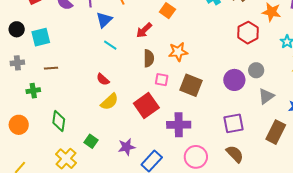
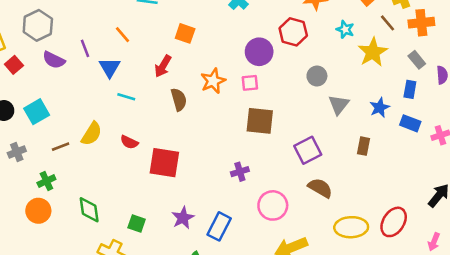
pink square: (162, 80) -> (250, 83), moved
purple circle: (234, 80) -> (259, 52), moved
brown square: (191, 85) -> (260, 121), moved
yellow semicircle: (109, 102) -> (92, 134), moved
red square: (146, 106) -> (164, 163), moved, turned -30
orange circle: (19, 125) -> (38, 211), moved
purple cross: (179, 125) -> (240, 172), size x0.6
brown rectangle: (276, 132) -> (363, 146), size x0.6

